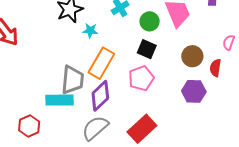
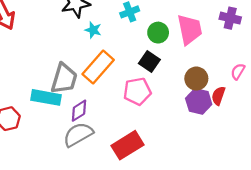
purple hexagon: (194, 91) -> (199, 101), moved
purple diamond: (100, 96) -> (79, 111), moved, size x0.7

